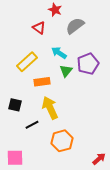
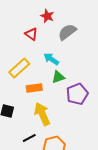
purple pentagon: (88, 64) -> (77, 94), moved
green triangle: (66, 71) -> (58, 77), turned 32
black line: (32, 125) -> (29, 138), moved

